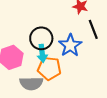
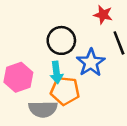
black circle: (41, 38) -> (61, 40), moved

